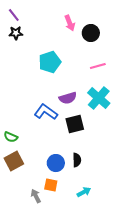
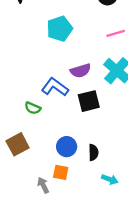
green semicircle: (11, 137) -> (33, 108), moved
black semicircle: (77, 160) -> (93, 152), moved
cyan arrow: (84, 192) -> (110, 179), moved, turned 48

